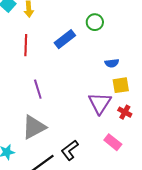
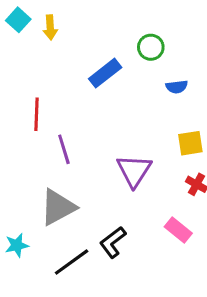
red line: (26, 45) -> (37, 114), moved
blue semicircle: (112, 63) -> (177, 87), moved
purple triangle: (100, 103) -> (134, 171), moved

